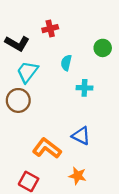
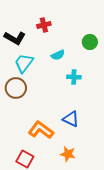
cyan semicircle: (66, 63) -> (58, 55), turned -128

